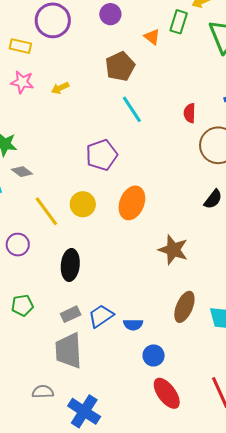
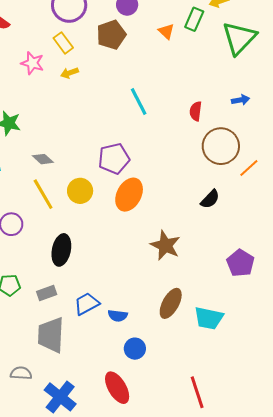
yellow rectangle: (20, 46) -> (63, 43), moved, turned 35
brown pentagon: (120, 66) -> (111, 35), moved
purple pentagon: (102, 155) -> (114, 159), moved
gray diamond: (22, 172) -> (43, 159), moved
gray rectangle: (71, 314) -> (47, 293), moved
red ellipse: (167, 393) -> (117, 388), moved

